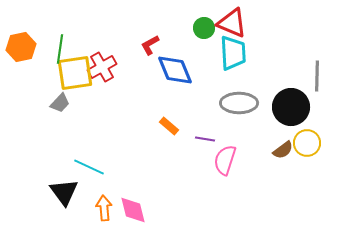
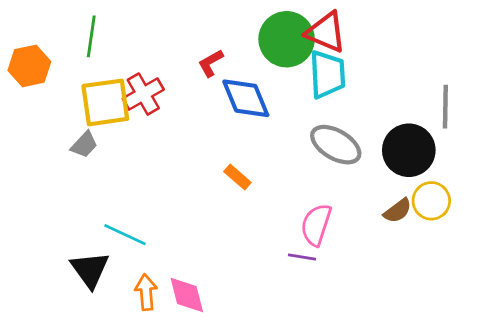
green circle: (204, 28) -> (287, 39), size x1.8
green line: (60, 49) -> (91, 36), moved
gray ellipse: (239, 103) -> (336, 145), turned 30
purple line: (205, 139) -> (302, 257), moved

